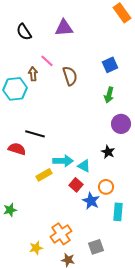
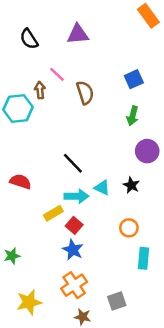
black line: (35, 134) -> (73, 163), moved, turned 30
cyan triangle: (84, 166) -> (102, 188), moved
red square: (76, 185) -> (74, 225), moved
blue star: (91, 201) -> (73, 250), moved
yellow star: (36, 248) -> (29, 302), moved, size x1.5

